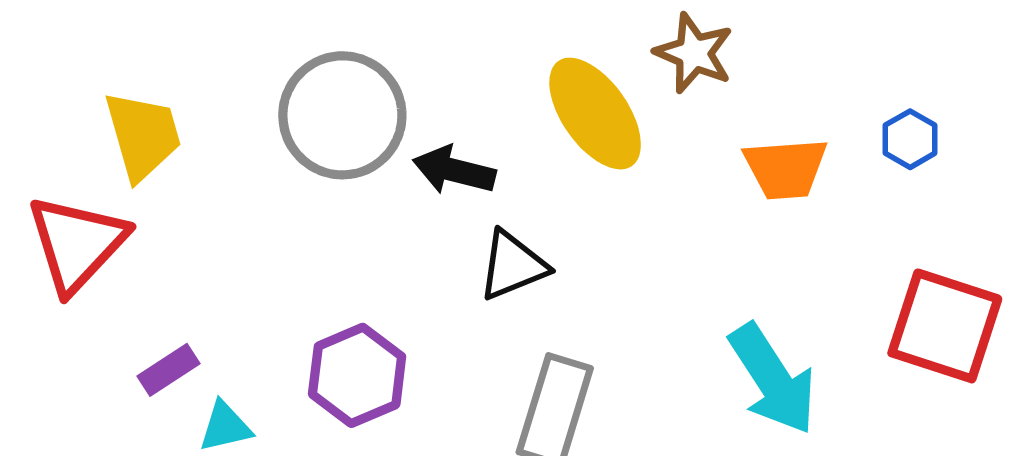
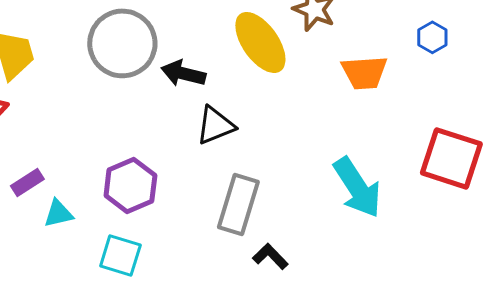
blue hexagon: (910, 139) -> (432, 37), moved

